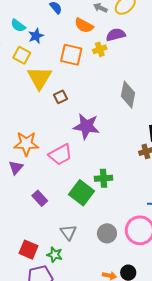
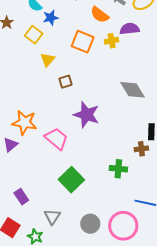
yellow triangle: (39, 78) -> (48, 60), size x0.6
gray diamond: (128, 95) -> (132, 90), turned -52
pink trapezoid: (60, 155) -> (56, 139), turned -120
green cross: (104, 178) -> (118, 169), moved
purple rectangle: (40, 198) -> (21, 197), moved

